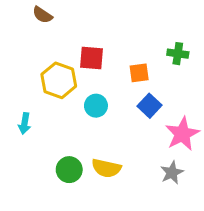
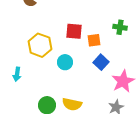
red square: (91, 58) -> (74, 31), moved

